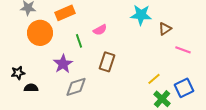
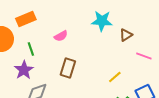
green line: (79, 41) -> (31, 49), moved
yellow line: (154, 79) -> (115, 77), moved

